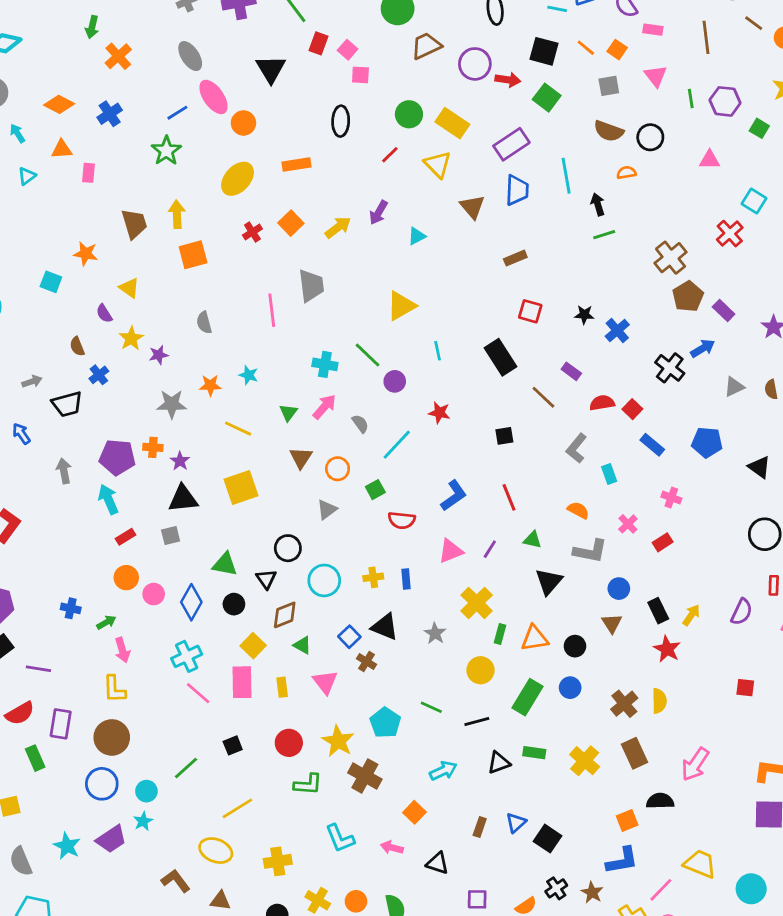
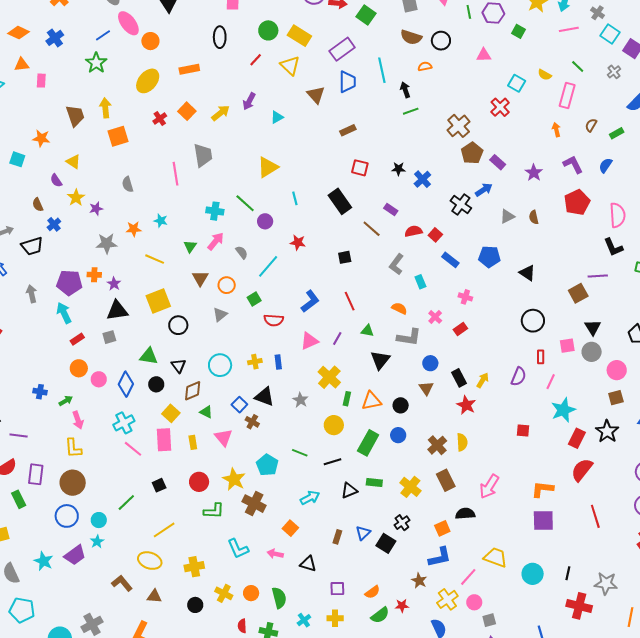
black circle: (288, 548) -> (178, 325), moved
black cross: (556, 888) -> (402, 523), moved

